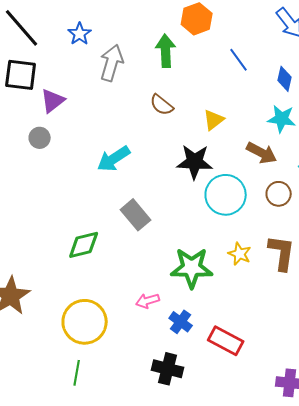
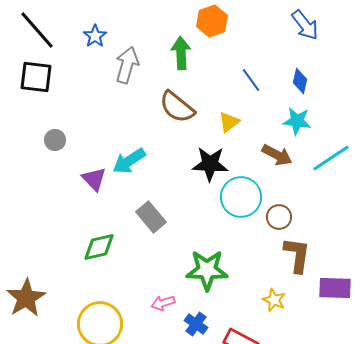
blue line: (239, 60) -> (251, 80), moved
purple triangle: (53, 101) -> (94, 179), moved, turned -36
brown semicircle: (162, 105) -> (177, 107), size x1.5
brown circle: (279, 194) -> (279, 217), moved
yellow star: (240, 254) -> (274, 300), moved

